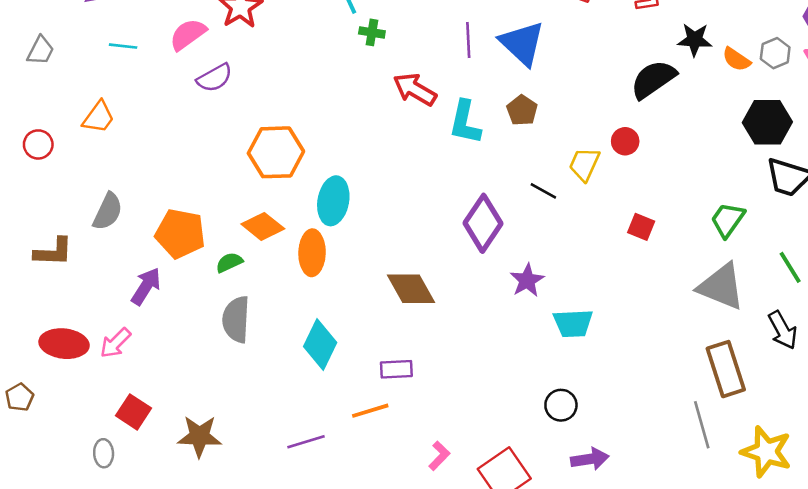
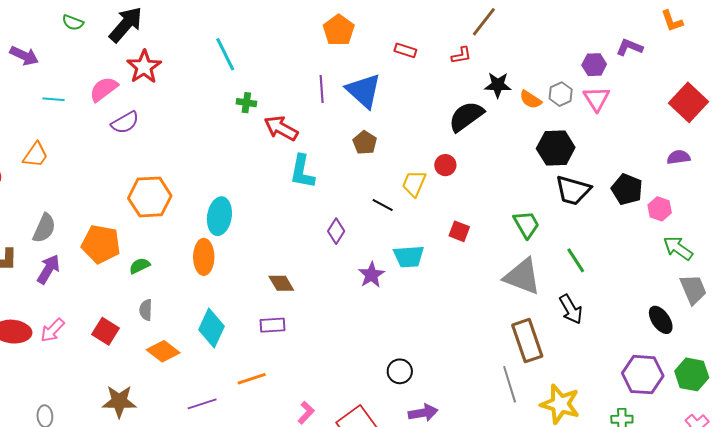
green cross: (372, 32) -> (246, 103), moved
cyan L-shape: (465, 122) -> (302, 172), moved
orange hexagon: (276, 152) -> (150, 197), moved
green trapezoid: (728, 220) -> (526, 225), turned 116
purple diamond: (483, 223) -> (336, 231), size x0.6
orange diamond: (263, 226) -> (163, 351), moved
purple arrow: (146, 286) -> (48, 269), moved
brown diamond: (411, 289) -> (281, 283), size x0.7
gray semicircle: (236, 319) -> (146, 310), size x0.6
cyan trapezoid: (573, 323) -> (409, 256), moved
purple rectangle: (396, 369) -> (273, 325), moved
red square: (133, 412) -> (105, 331), moved

